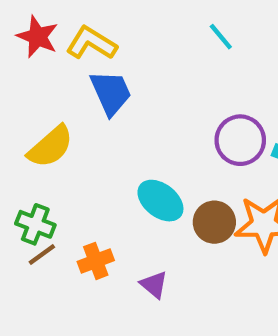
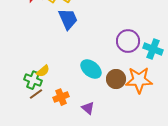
yellow semicircle: (50, 147) -> (43, 71), moved, size x0.6

